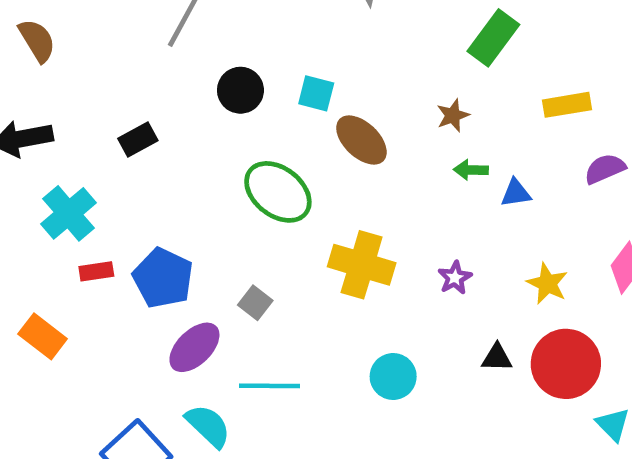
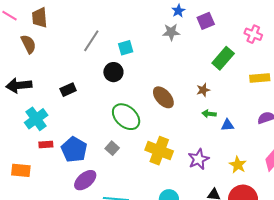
cyan square: (316, 93) -> (126, 48), moved, turned -35
yellow rectangle: (567, 105) -> (260, 78), moved
purple star: (455, 278) -> (199, 159), size x1.5
gray square: (255, 303) -> (112, 148), moved
orange rectangle: (43, 336) -> (21, 170), turned -36

